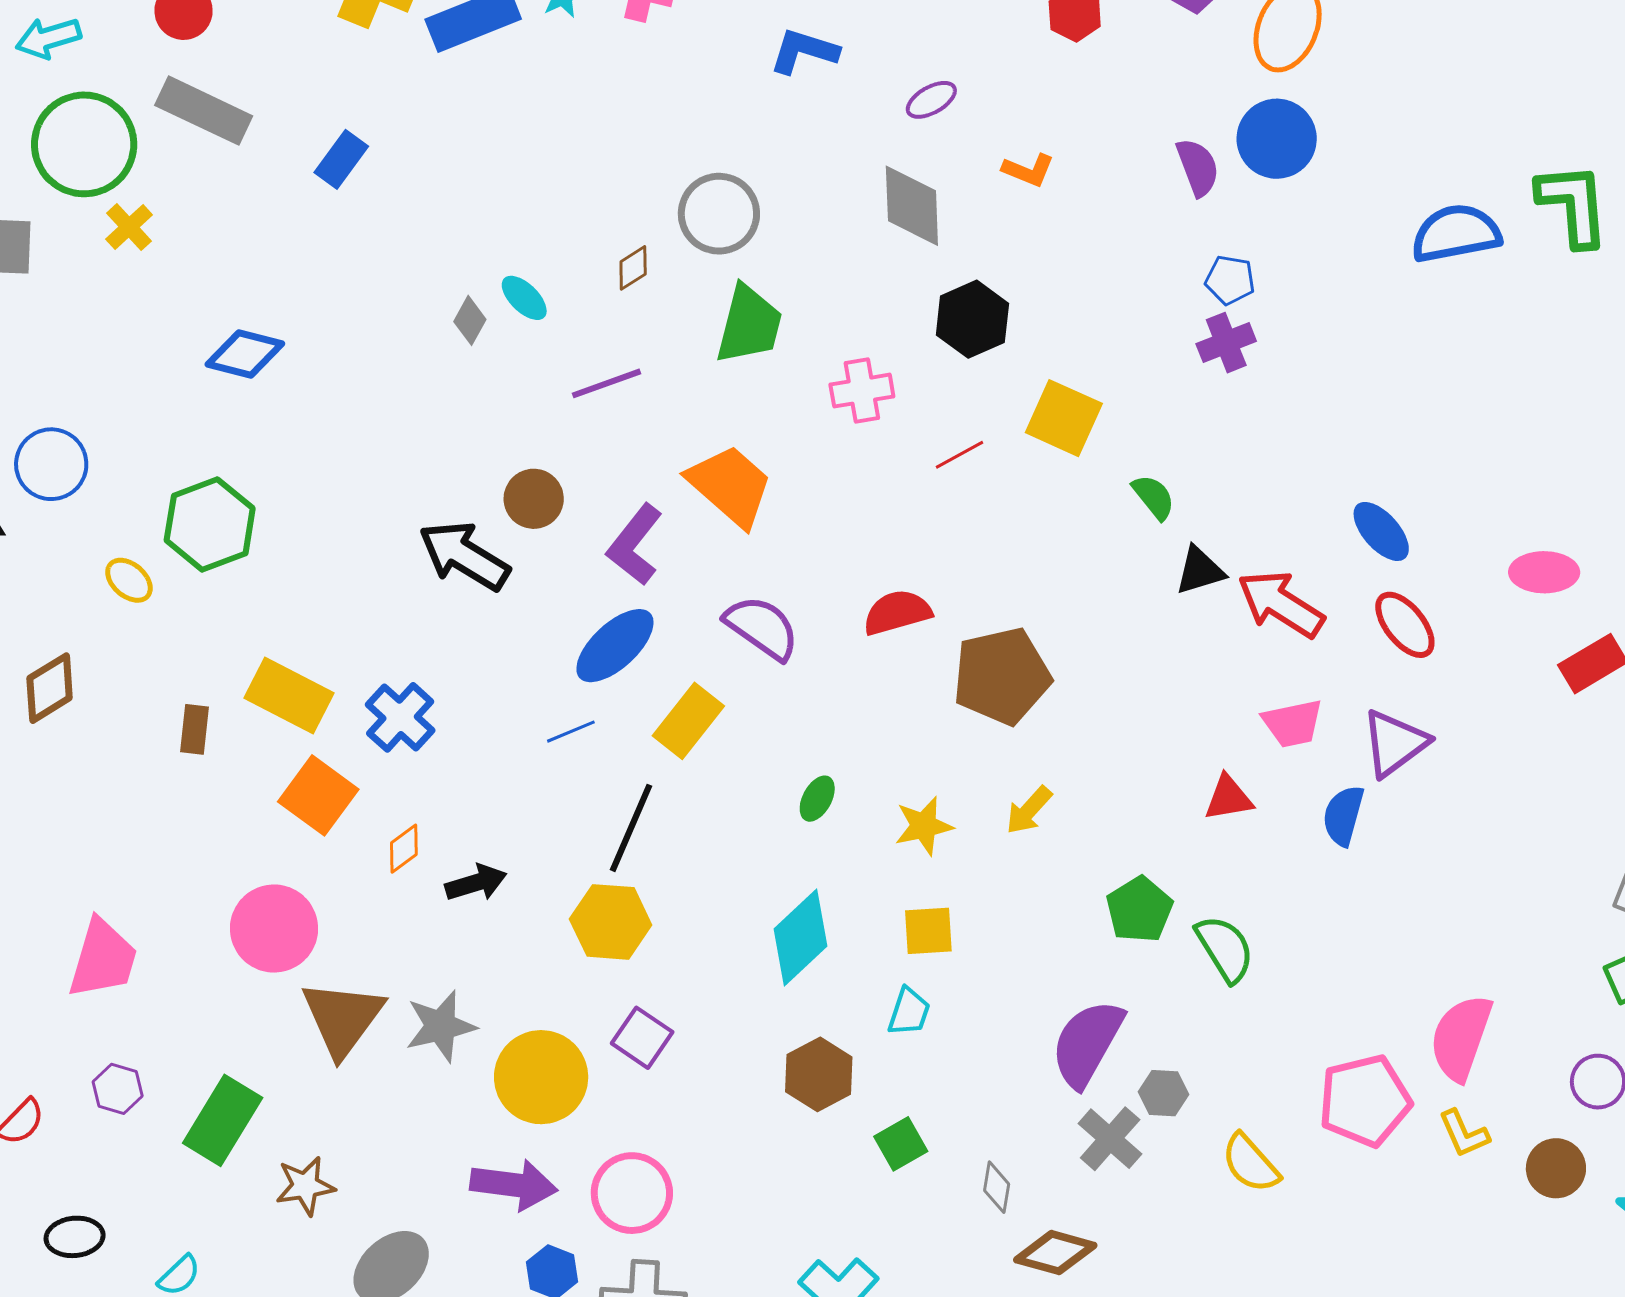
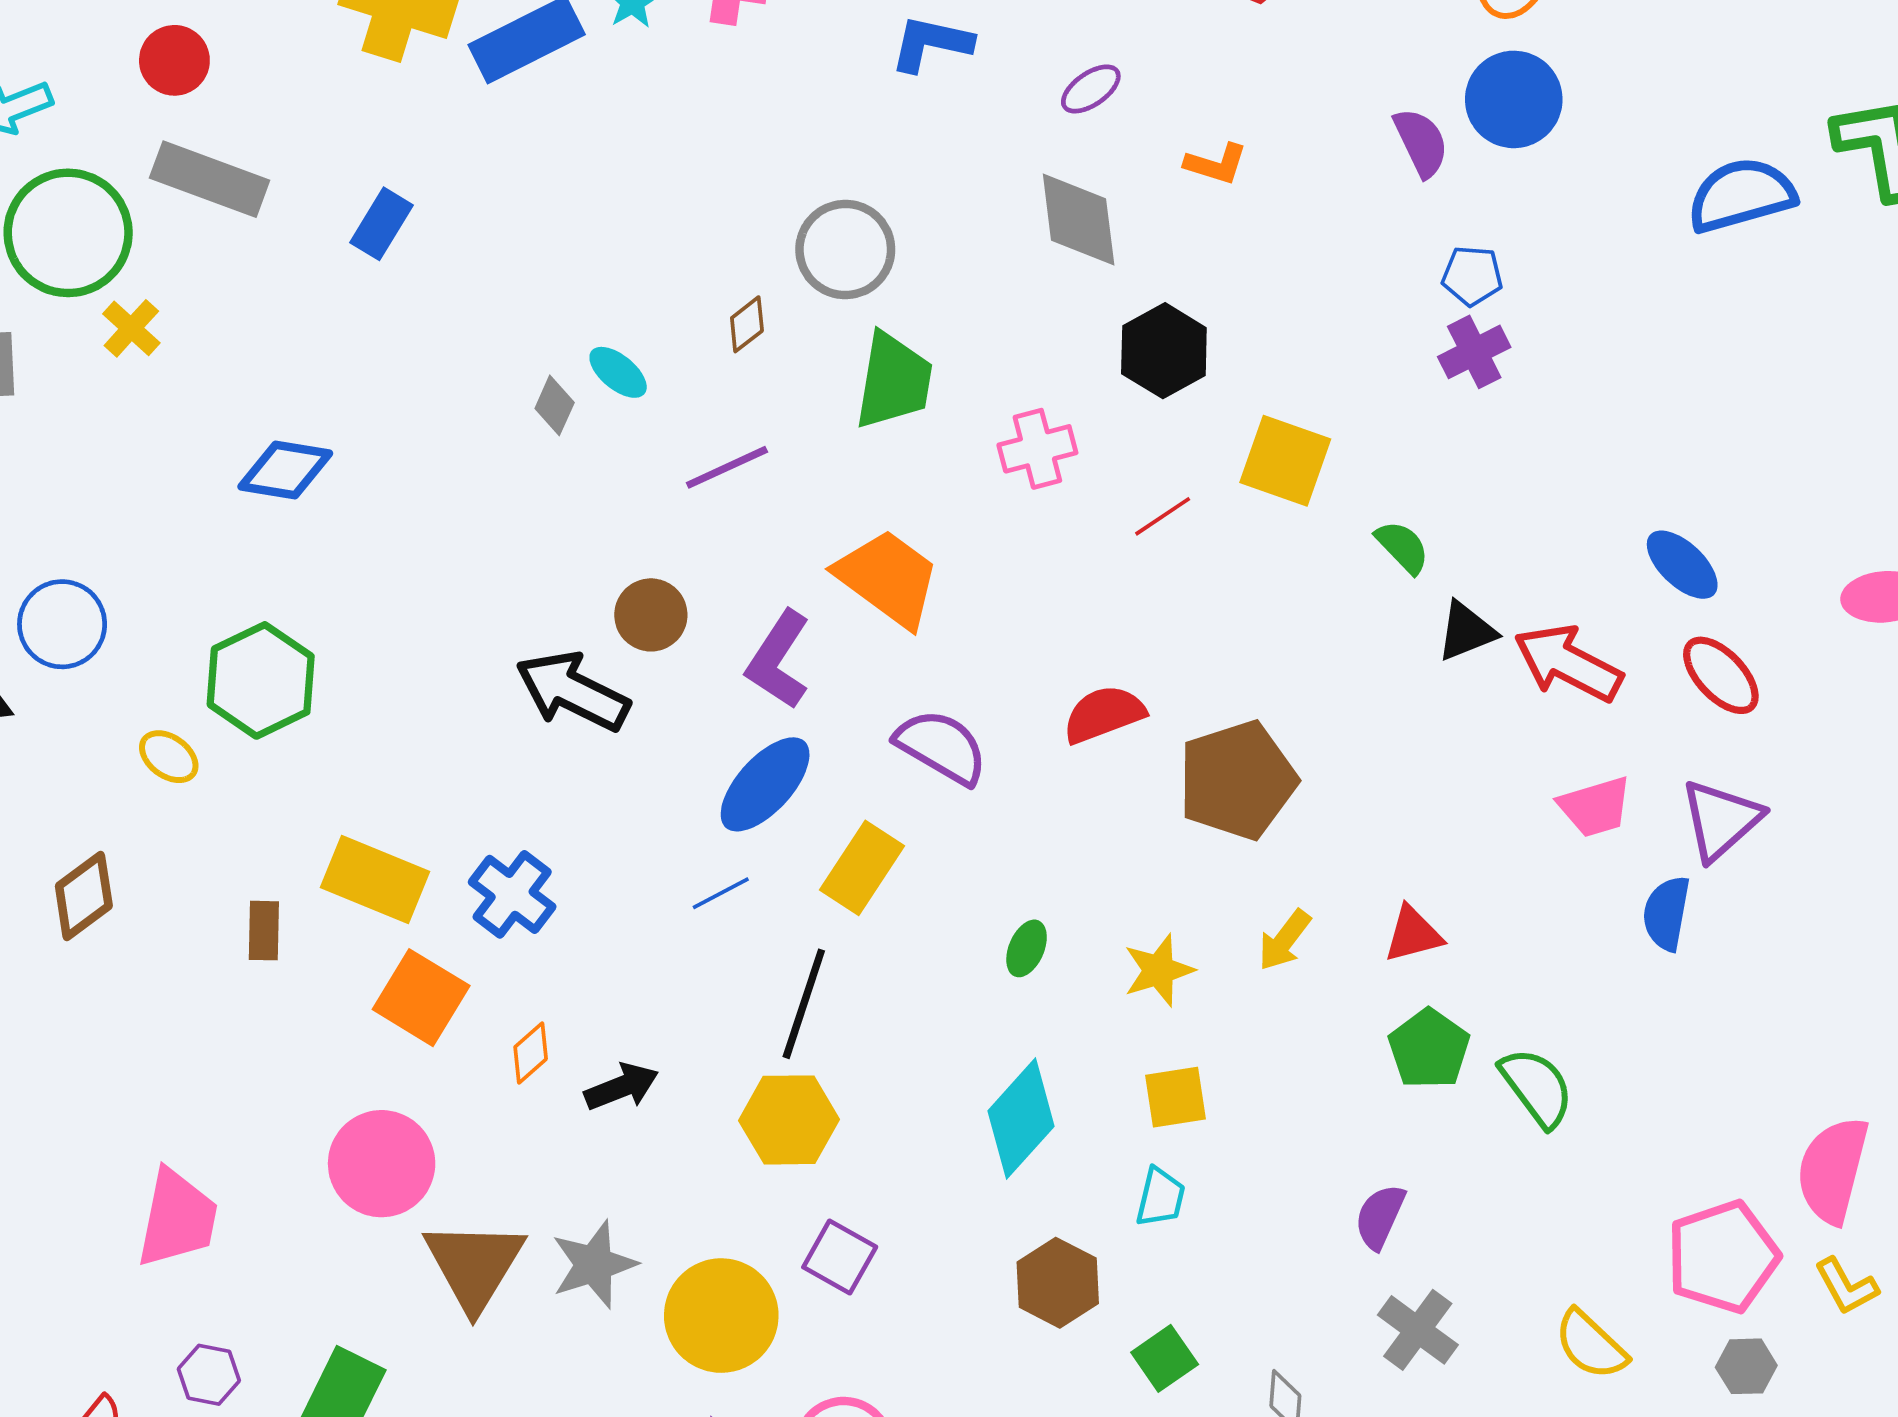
red triangle: (1229, 798) -> (1413, 934), moved
purple semicircle: (1087, 1043) -> (1380, 1217), size x0.6
gray hexagon: (1163, 1093) -> (1746, 1366), moved

